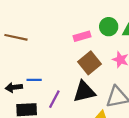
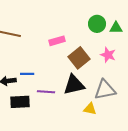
pink rectangle: (82, 36) -> (57, 41), moved
purple line: (54, 99) -> (46, 92), turned 66

